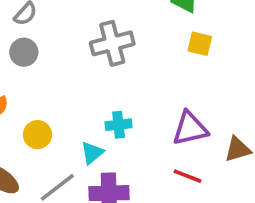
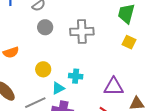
gray circle: (24, 52) -> (45, 27), moved
yellow circle: (38, 135) -> (43, 69), moved

